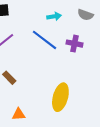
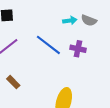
cyan arrow: (54, 16) -> (70, 20), moved

